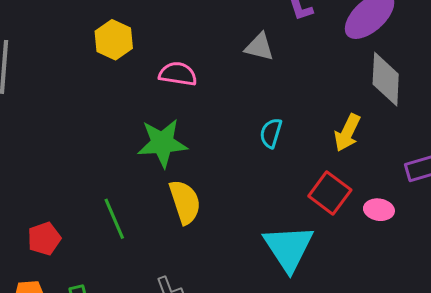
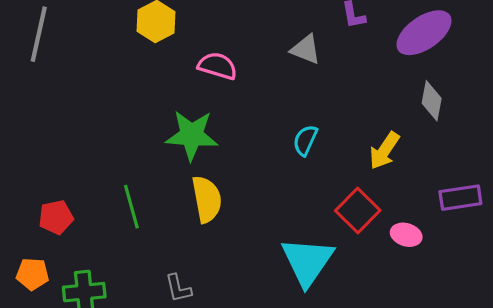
gray diamond: (386, 79) -> (432, 101), size x0.7

